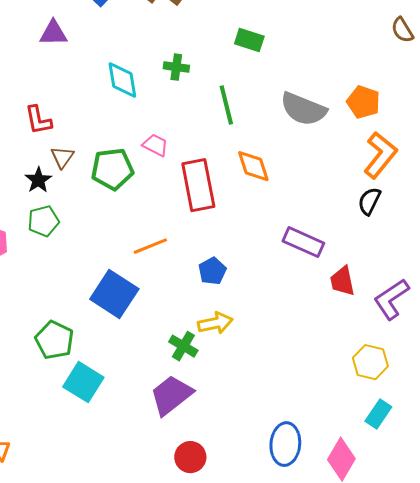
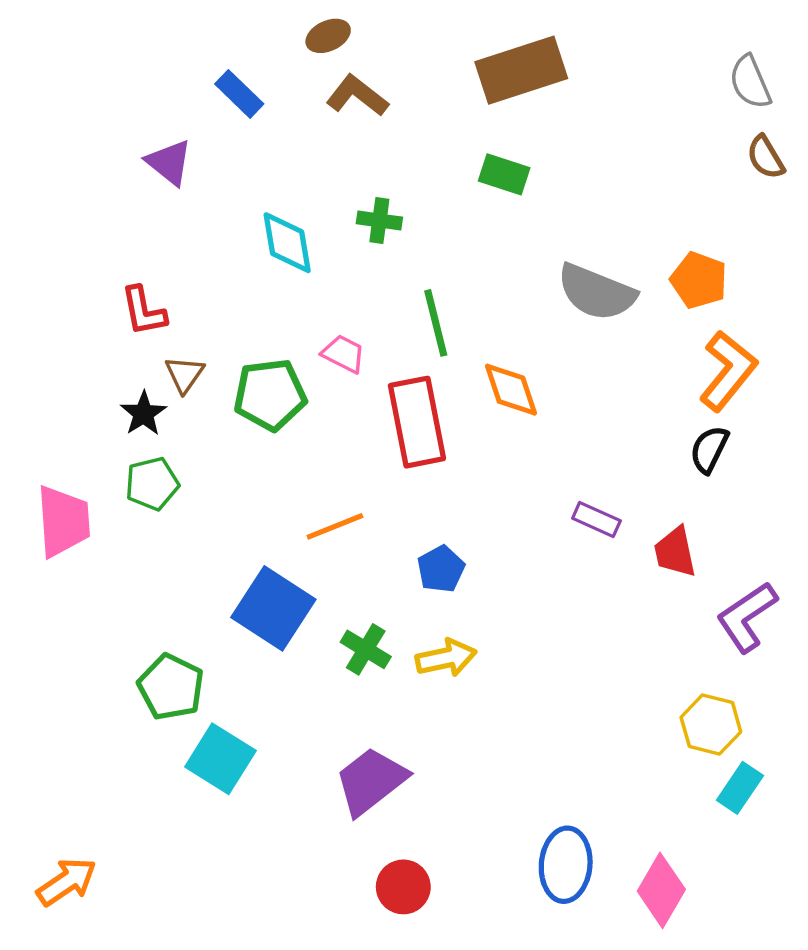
purple triangle: (53, 33) -> (169, 162), turned 40
green line: (226, 105) -> (436, 323), moved
purple rectangle: (303, 242) -> (596, 519), size x0.7
red trapezoid: (342, 281) -> (675, 552), moved
green cross: (183, 346) -> (366, 649), moved
cyan rectangle: (378, 414) -> (740, 788), moved

